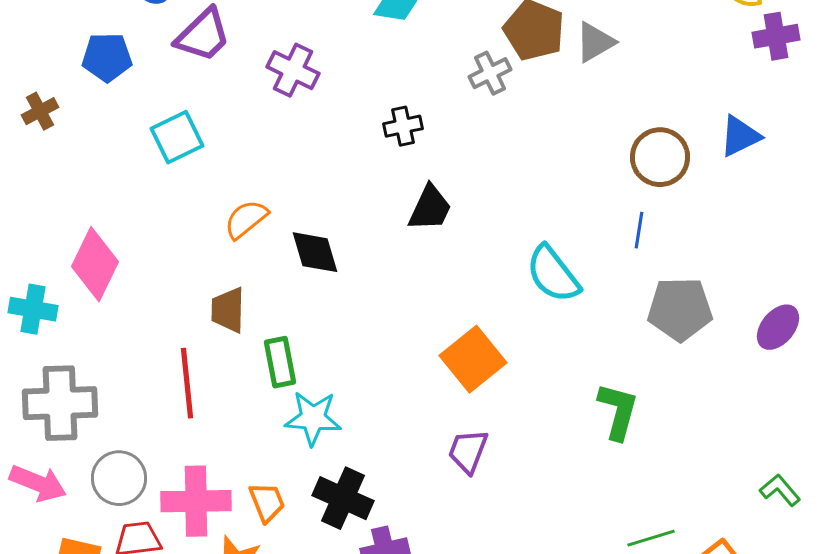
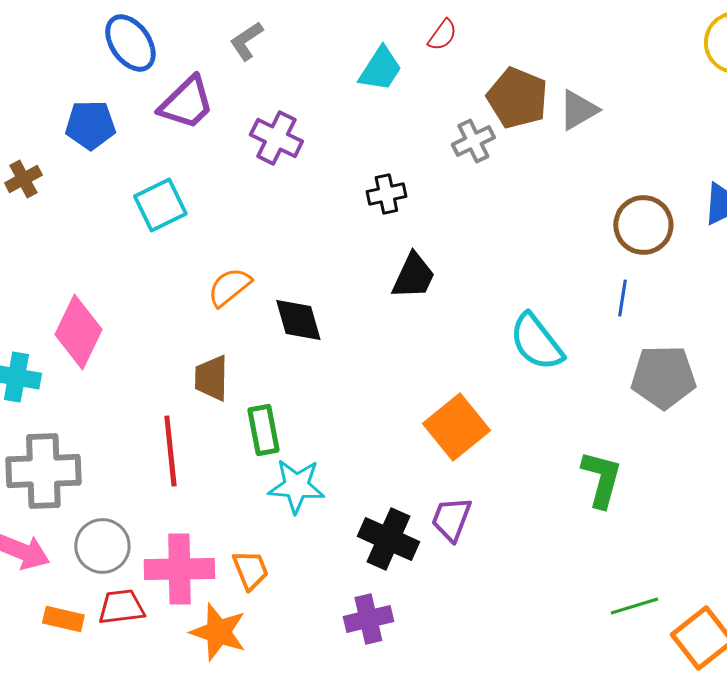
black cross: (343, 498) -> (388, 539), moved

